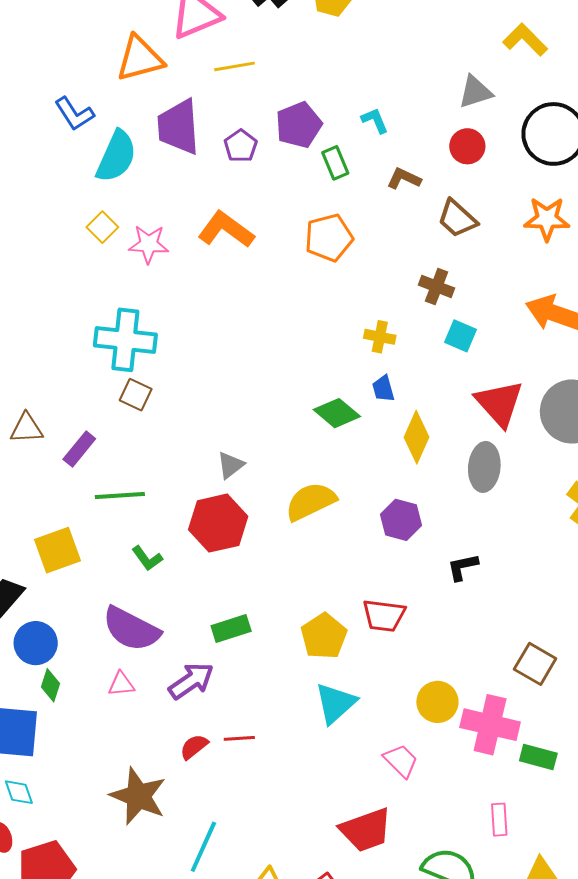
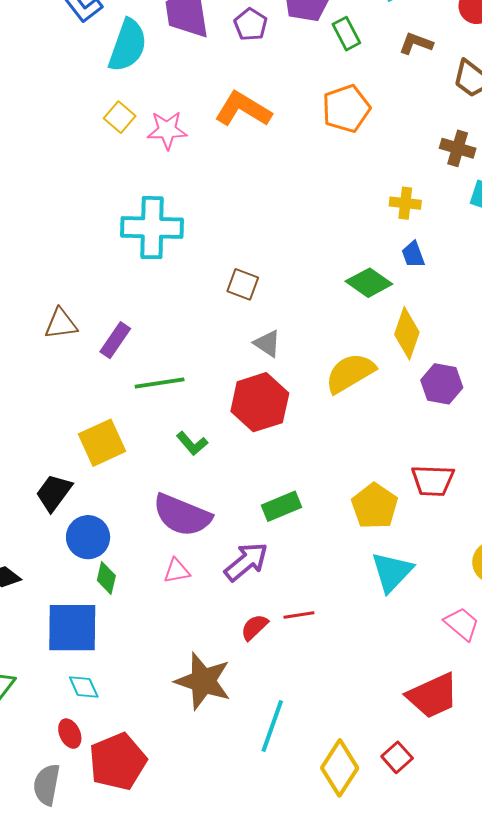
brown square: (136, 395) -> (243, 284), moved
yellow diamond: (416, 437) -> (407, 333), moved
gray triangle: (231, 465) -> (267, 343), turned -44

